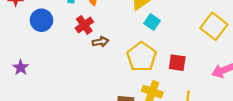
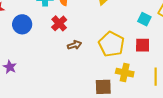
cyan square: (152, 22) -> (144, 19), moved
brown arrow: (100, 42) -> (75, 45), moved

